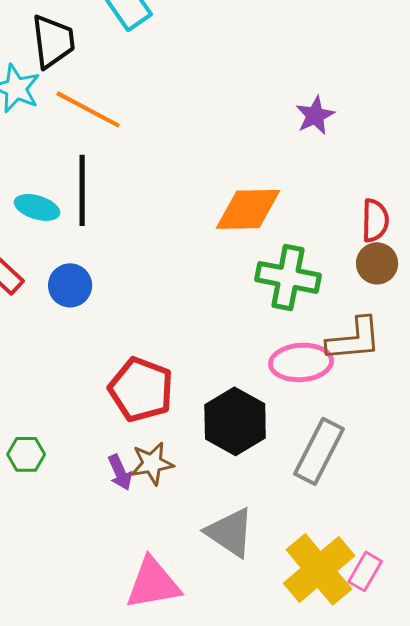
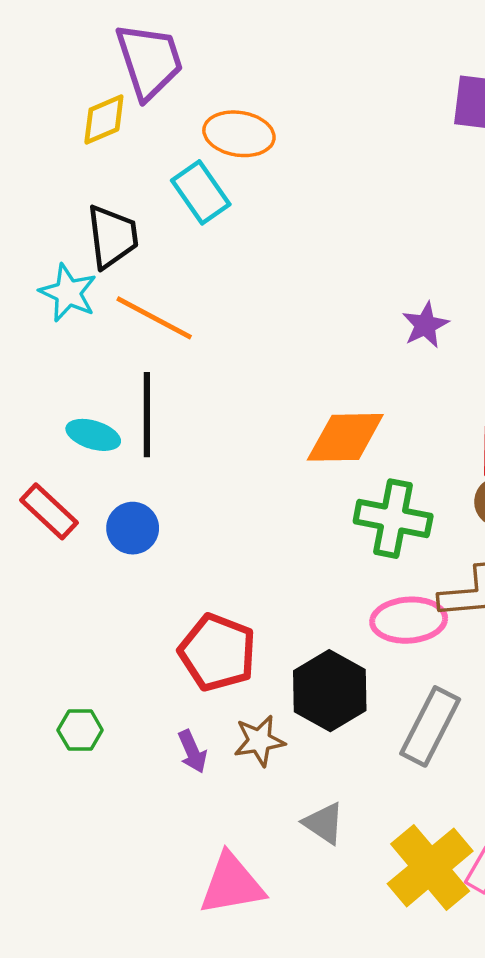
brown star: (152, 463) -> (259, 741), moved
gray triangle: (230, 532) -> (324, 823), size x0.7

